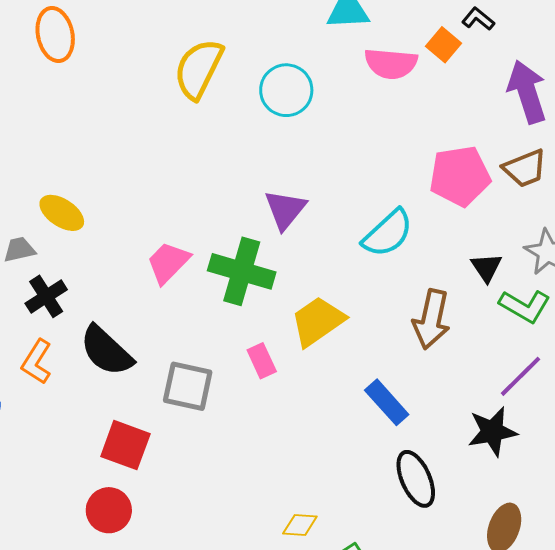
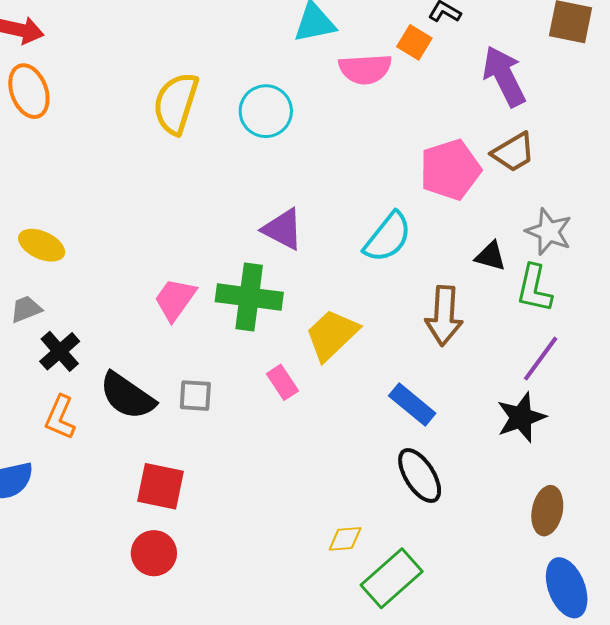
purple triangle: (285, 210) -> (283, 229), turned -33
yellow ellipse: (62, 213) -> (42, 245), moved
black triangle: (486, 267) -> (491, 256), turned -32
green L-shape: (525, 306) -> (534, 288), turned 81
gray square: (188, 386) -> (195, 396), moved, size x0.7
black ellipse: (416, 479) -> (420, 475), moved

